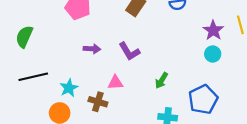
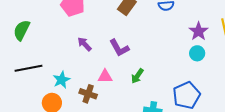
purple arrow: (92, 49) -> (84, 44), turned -140
green arrow: (162, 80) -> (137, 76), moved

